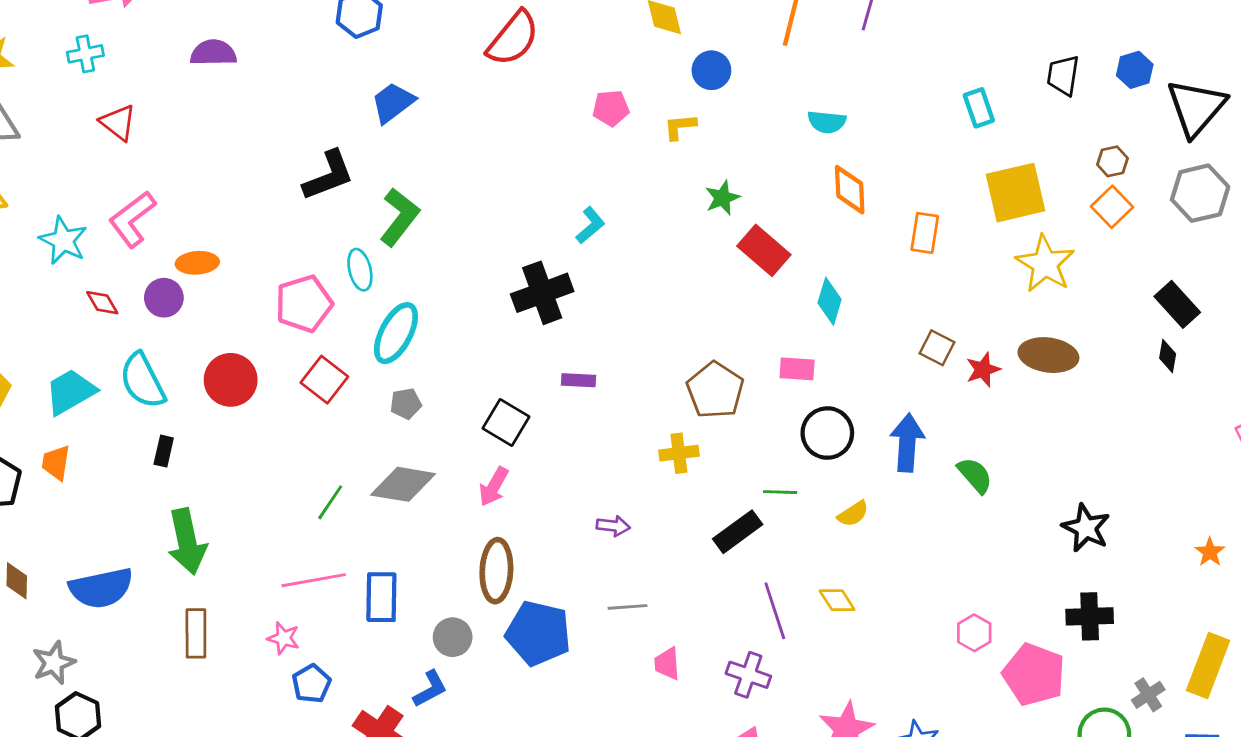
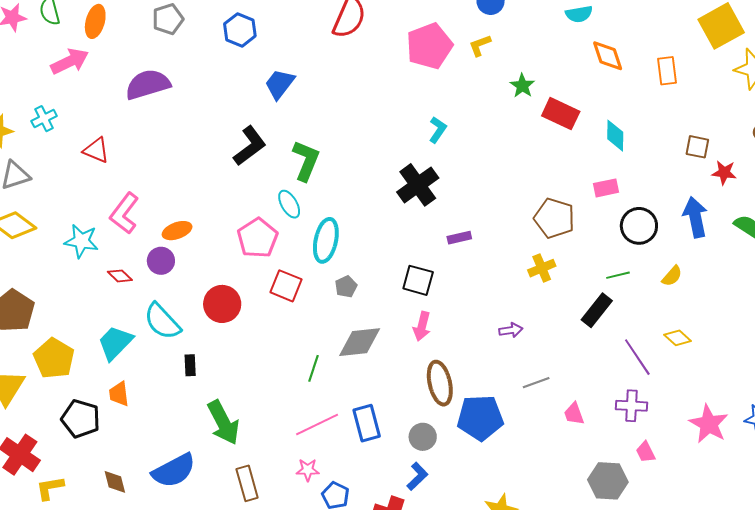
purple semicircle: (213, 53) -> (148, 84), size x1.4
cyan cross: (85, 54) -> (44, 119), moved
pink pentagon: (611, 108) -> (429, 46), size x1.8
red star: (983, 370) -> (724, 173), moved, turned -30

